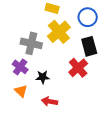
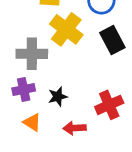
purple cross: (20, 67) -> (24, 90), turned -35
red cross: (78, 68) -> (109, 105), moved, turned 30

